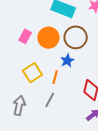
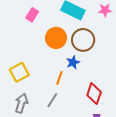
pink rectangle: (25, 36) -> (32, 15), moved
yellow square: (32, 73) -> (19, 72), moved

